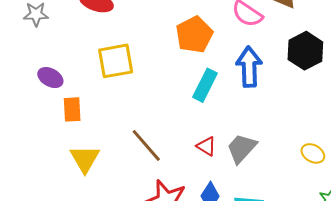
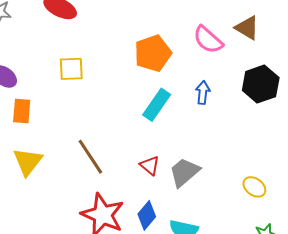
yellow square: (116, 61) -> (71, 69), size x0.7
blue arrow: (249, 67) -> (203, 92), size x0.6

